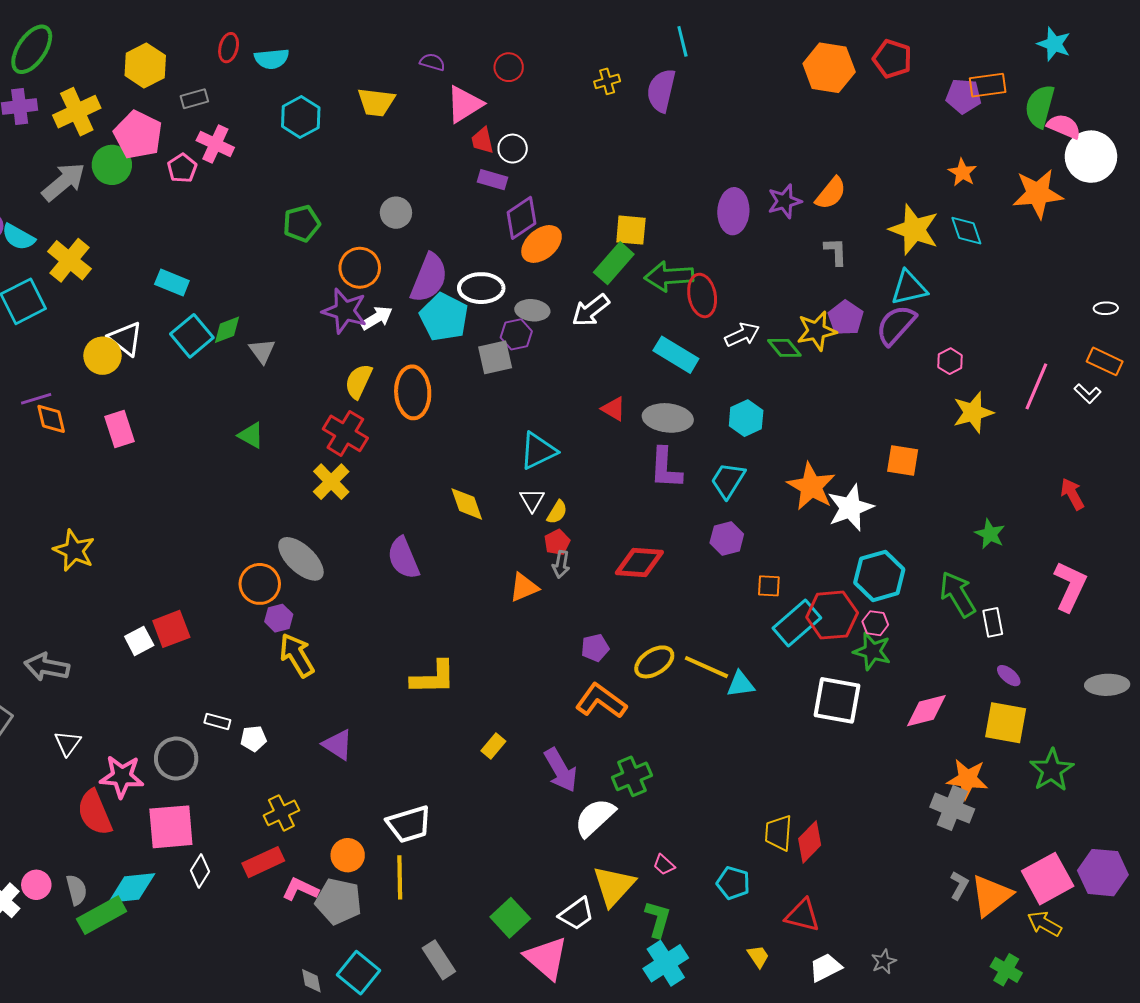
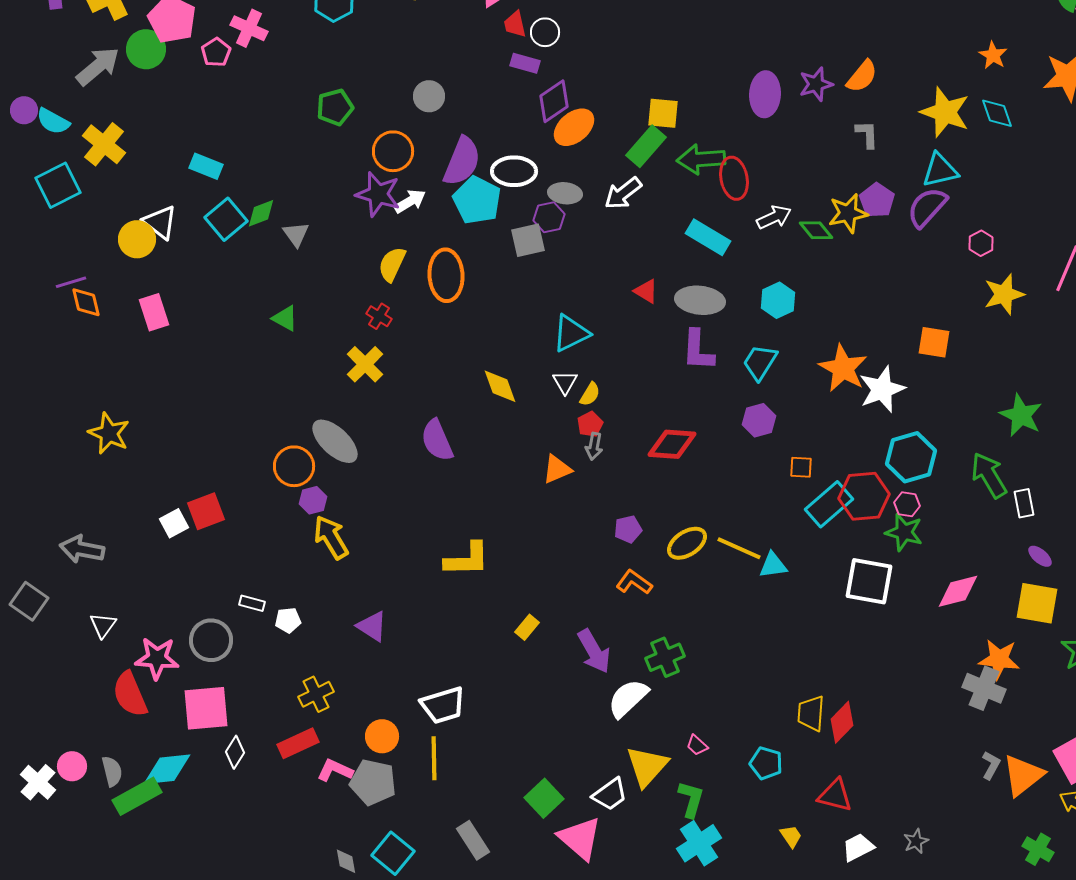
red cross: (345, 433) -> (379, 316), size x0.6
green star: (990, 534) -> (1021, 415), size x1.4
orange L-shape: (601, 701) -> (634, 582), size x0.7

